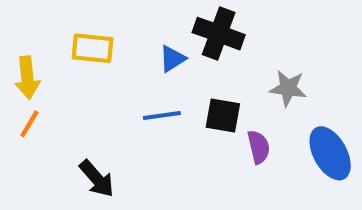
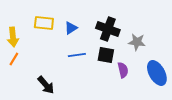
black cross: (219, 34) -> (108, 29), moved
blue triangle: (172, 59) -> (71, 28), moved

